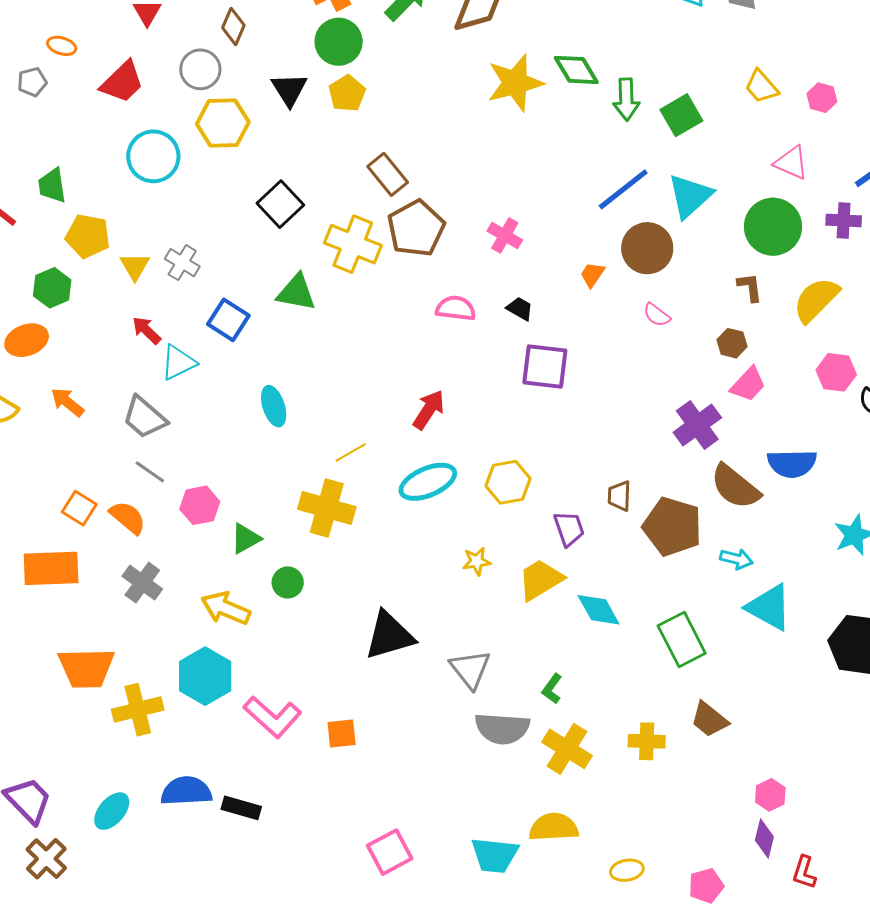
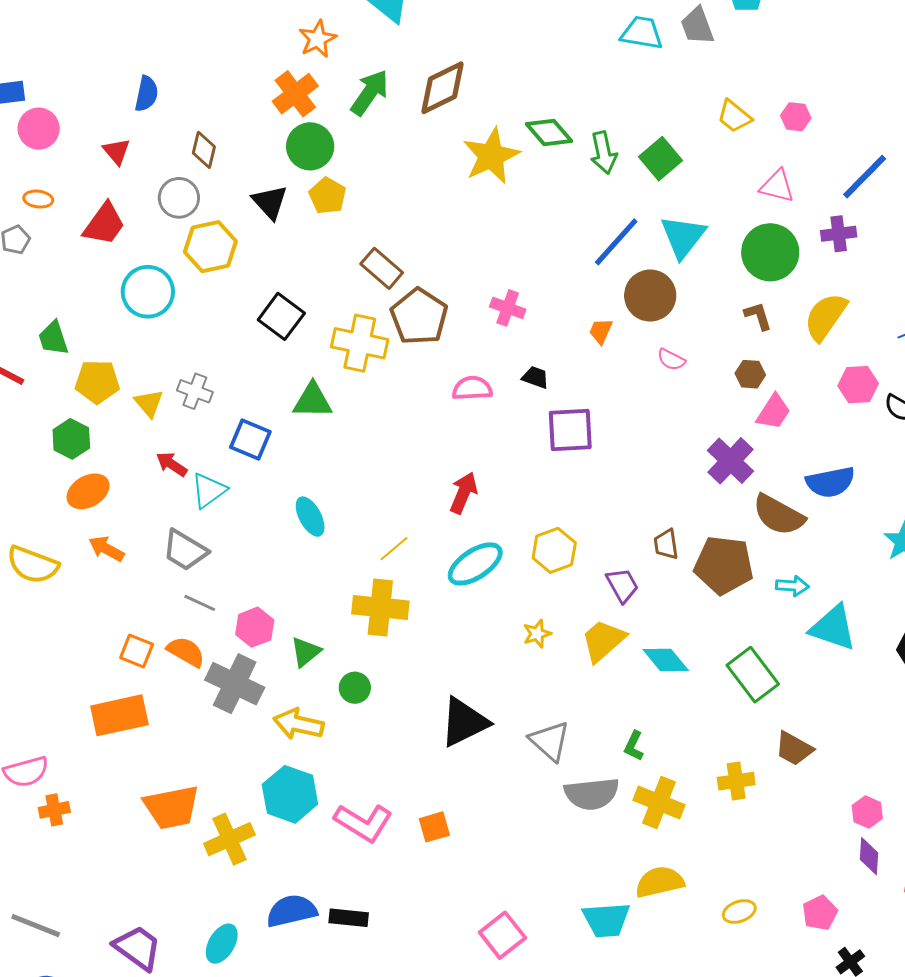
orange ellipse: (27, 340) -> (88, 491), moved
gray cross: (142, 583) -> (235, 684), moved, size x1.4

